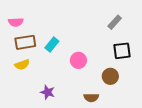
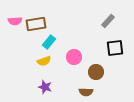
brown rectangle: (25, 42) -> (36, 24), moved
yellow semicircle: (22, 65) -> (44, 61), moved
brown circle: (110, 76) -> (96, 72), moved

